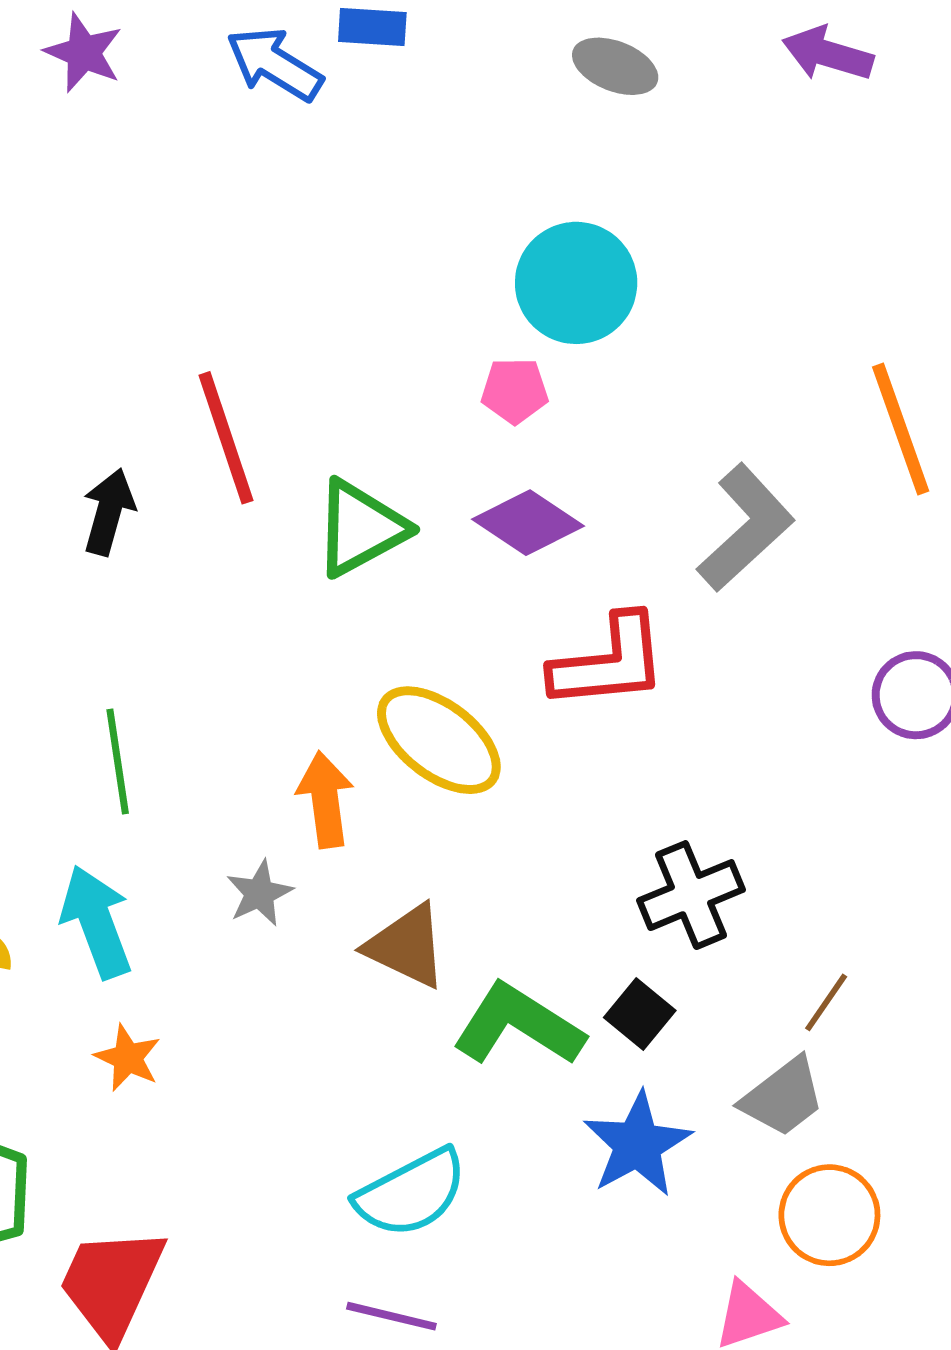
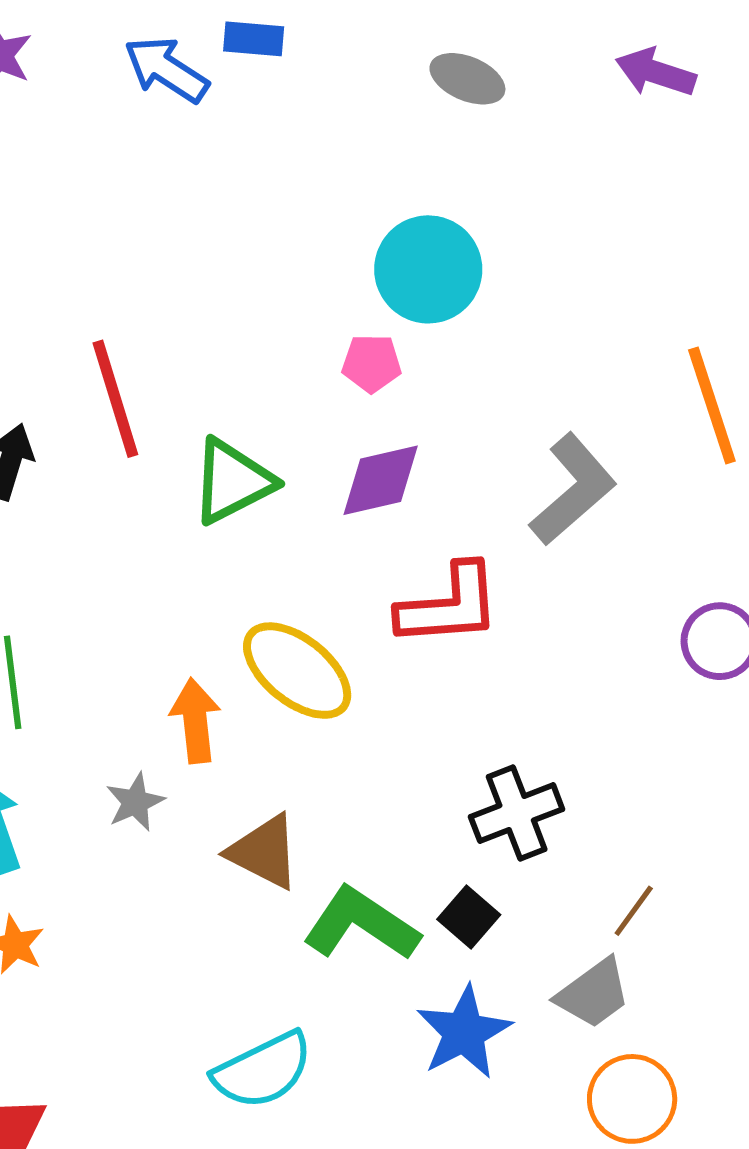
purple diamond: (528, 523) -> (381, 480), turned -48

